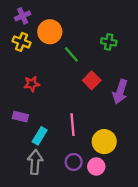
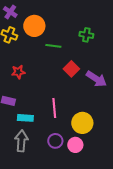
purple cross: (23, 16) -> (10, 12), turned -32
green line: (71, 54) -> (53, 46), turned -42
purple arrow: (120, 92) -> (96, 79), turned -75
cyan rectangle: (40, 136) -> (25, 118), turned 63

